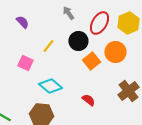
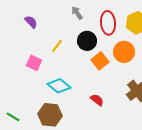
red ellipse: (99, 23) -> (108, 23), turned -35

